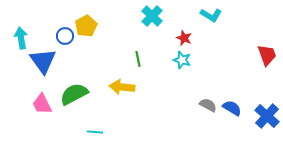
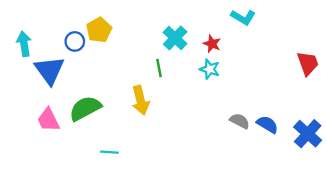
cyan cross: (152, 16) -> (175, 38), moved
yellow arrow: (122, 87) -> (141, 100), turned -110

